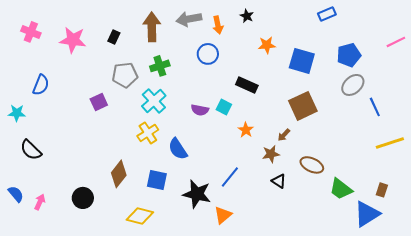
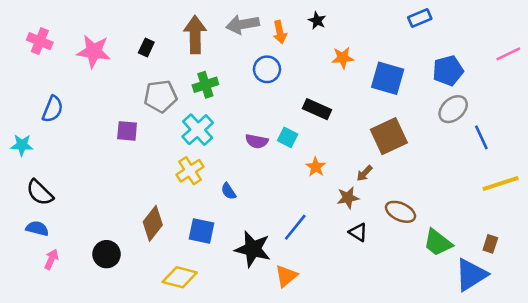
purple square: (99, 102) -> (127, 131), turned 30
blue semicircle: (178, 149) -> (228, 191), size x0.6
blue semicircle: (16, 194) -> (37, 228), moved, turned -36

